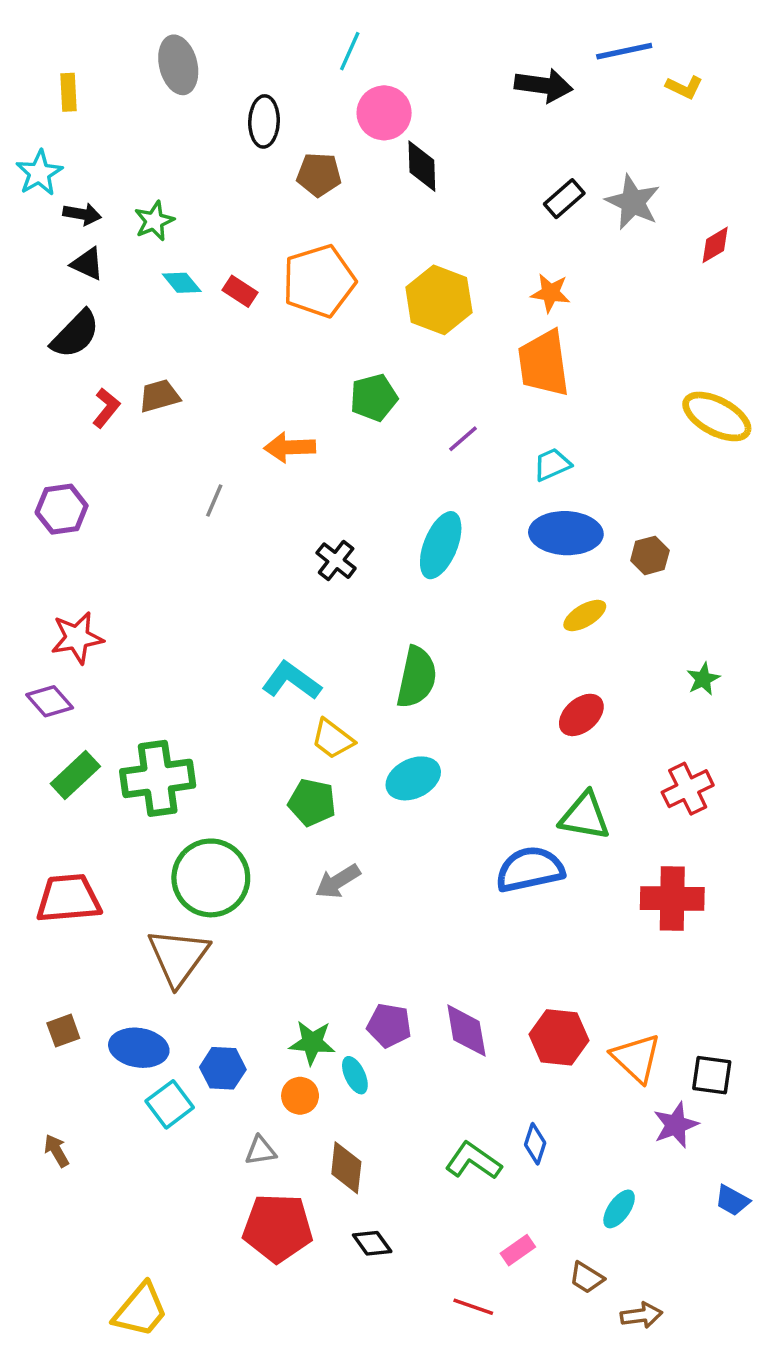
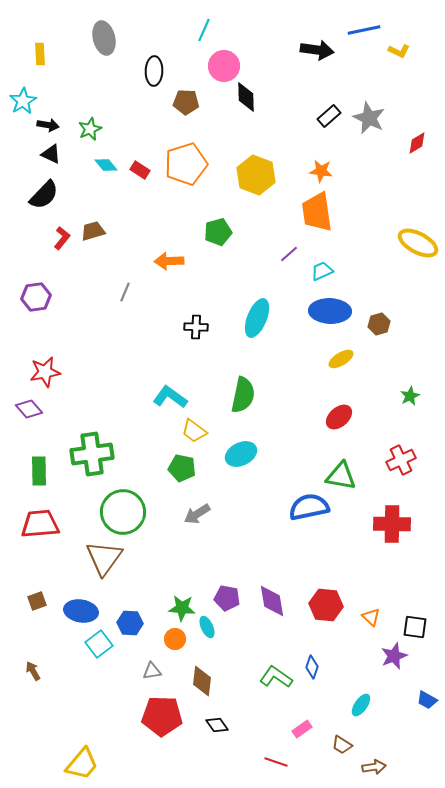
purple line: (463, 439) -> (289, 254), moved
black cross: (336, 561) -> (196, 327), turned -35
green rectangle: (75, 775) -> (39, 471), moved, turned -48
orange triangle: (636, 1058) -> (371, 617), size x0.6

